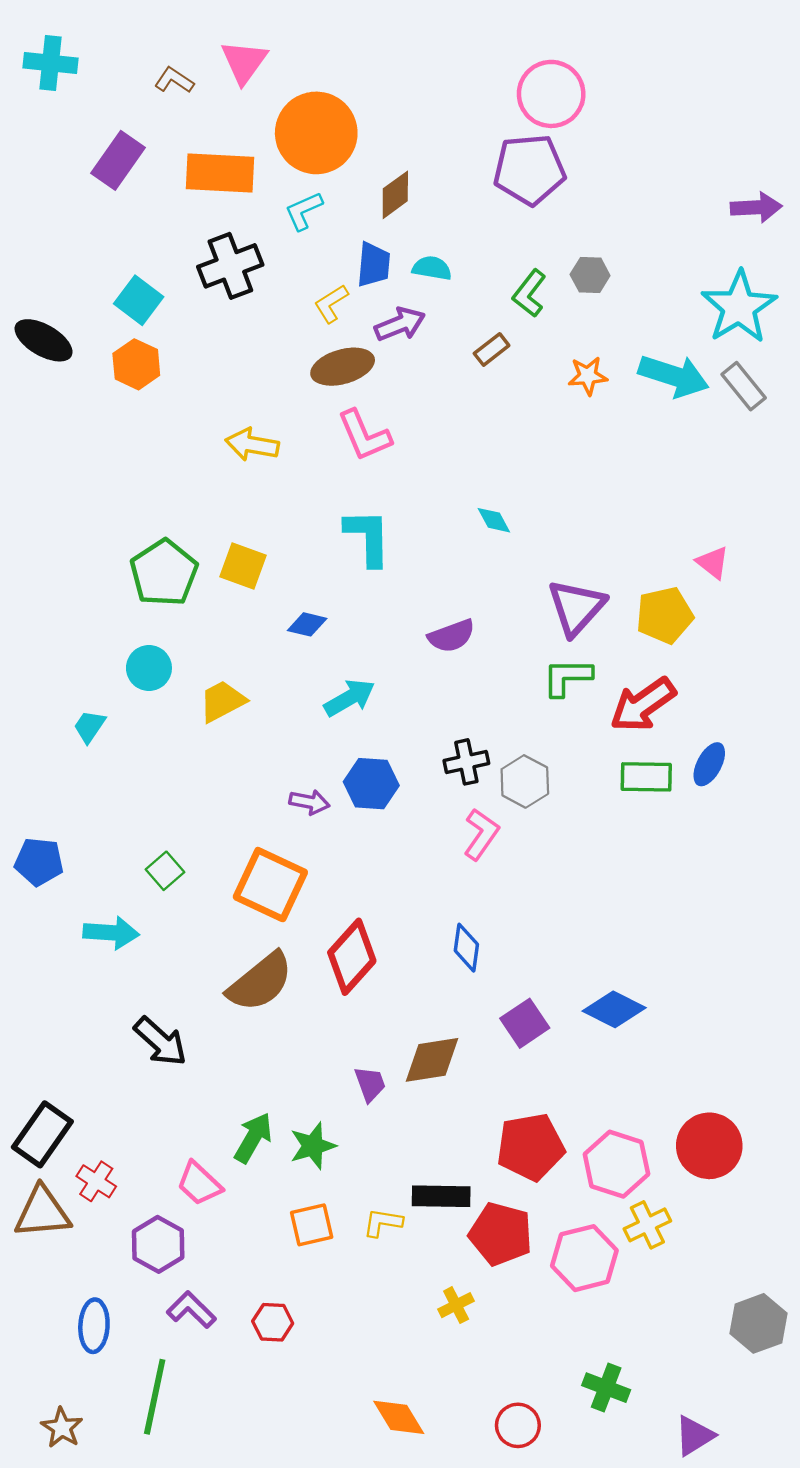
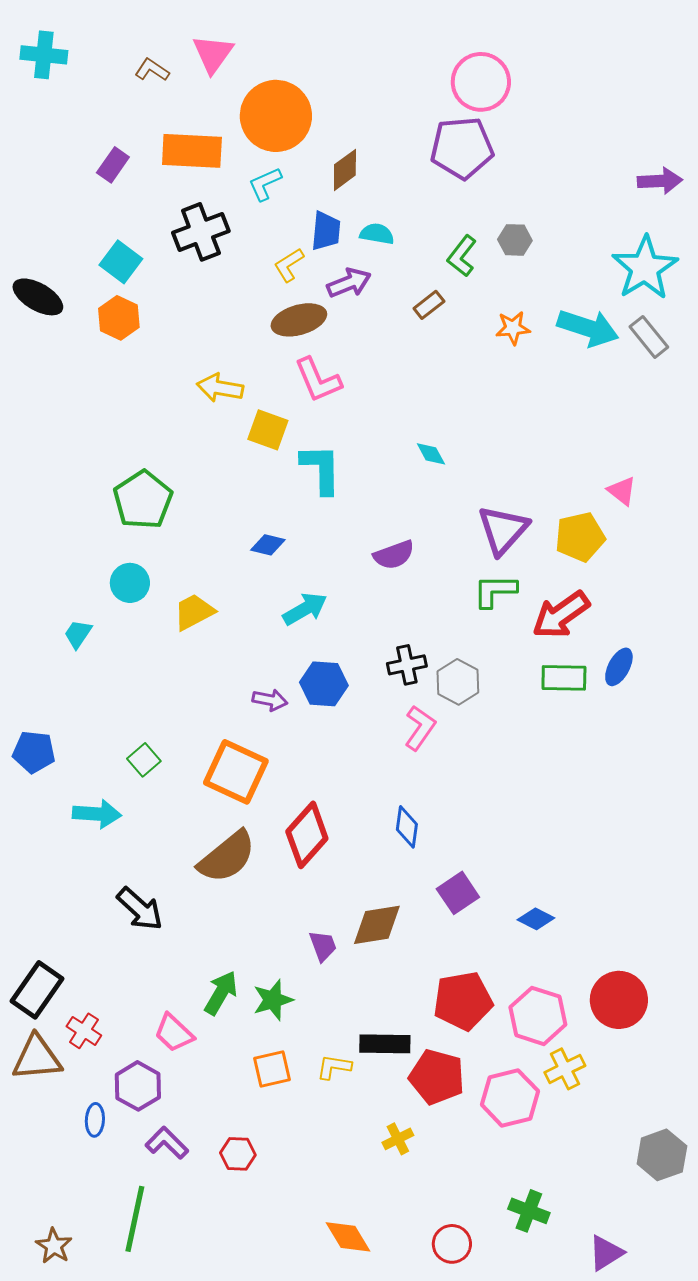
purple rectangle: (118, 160) -> (113, 165), moved, size x0.7
yellow square: (243, 566) -> (268, 430), moved
blue diamond: (614, 1009) -> (536, 919), moved, size x0.7
blue ellipse: (94, 1326) -> (95, 1120), moved, size x0.7

